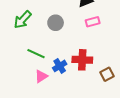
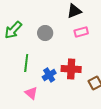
green line: (36, 54) -> (26, 63), turned 72
pink triangle: (41, 76) -> (31, 93), moved, turned -48

